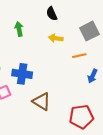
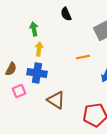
yellow arrow: (56, 38) -> (39, 49), moved, turned 88
orange line: (79, 56) -> (83, 57), moved

